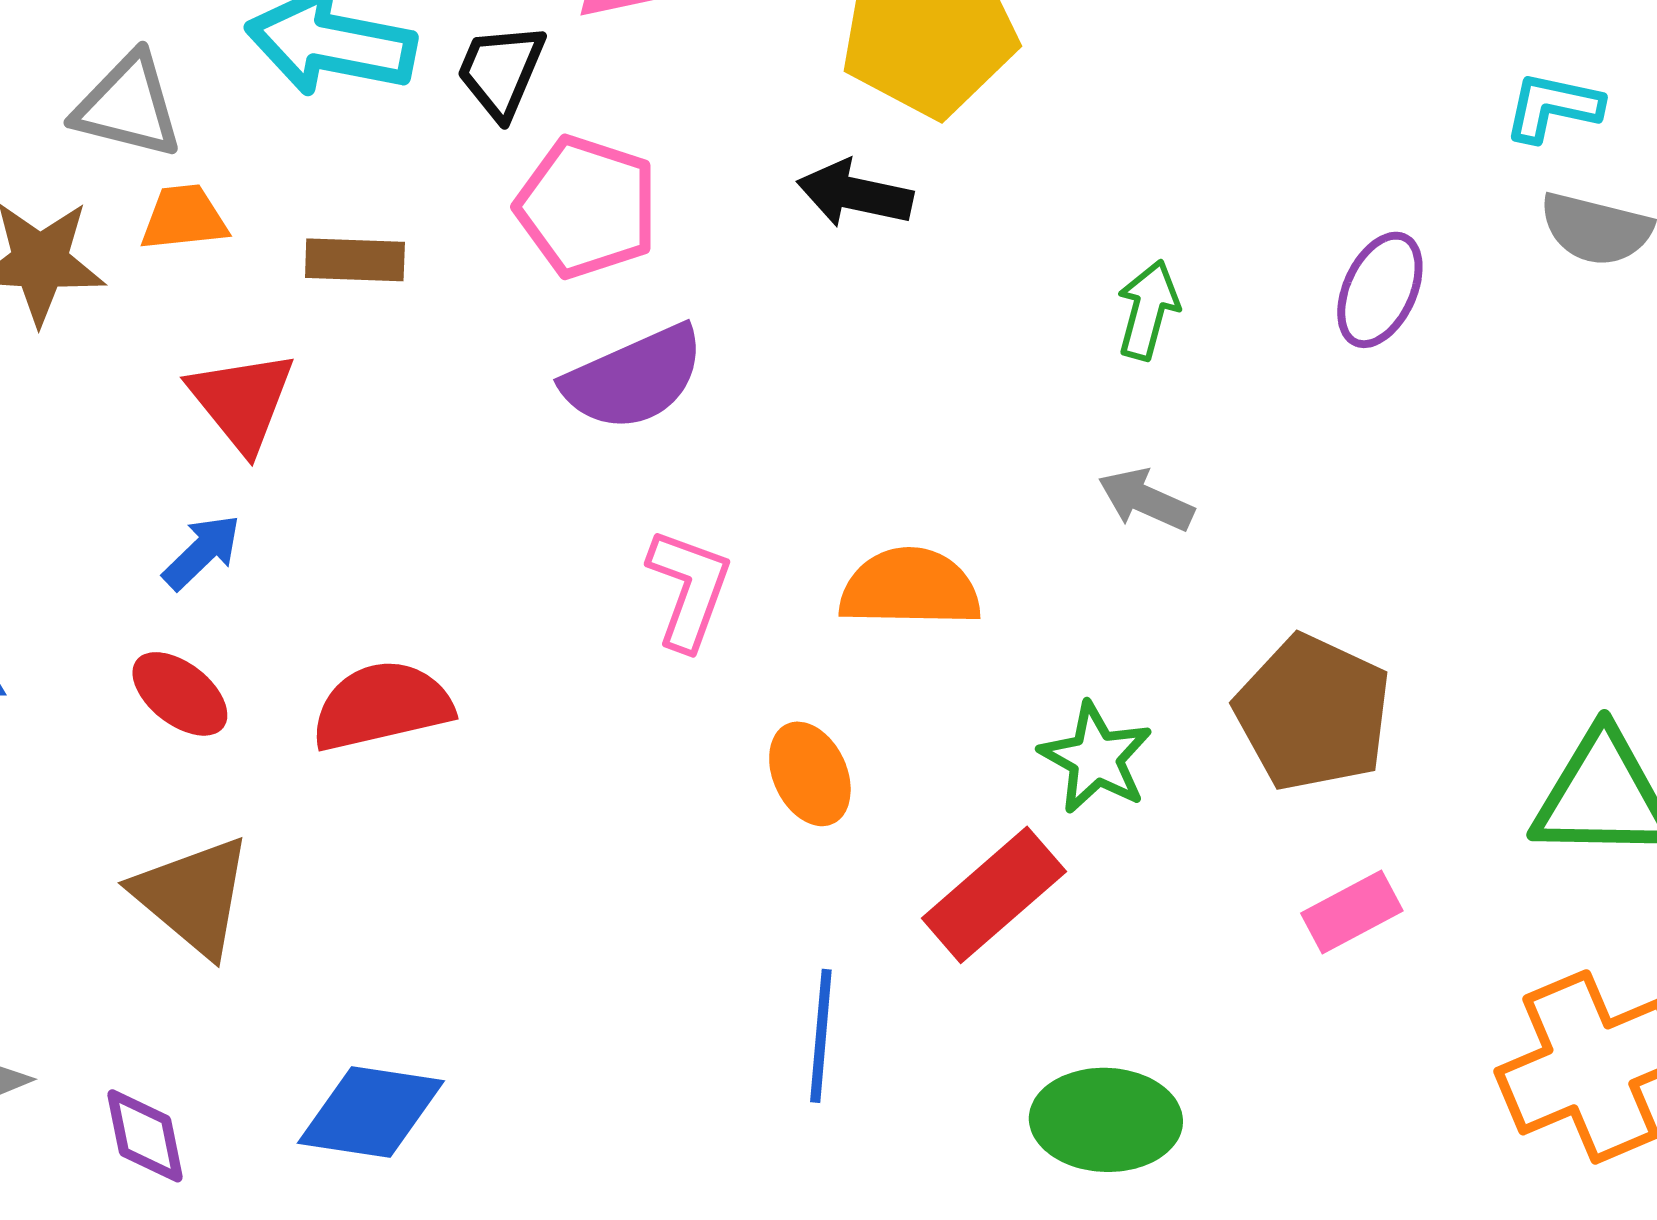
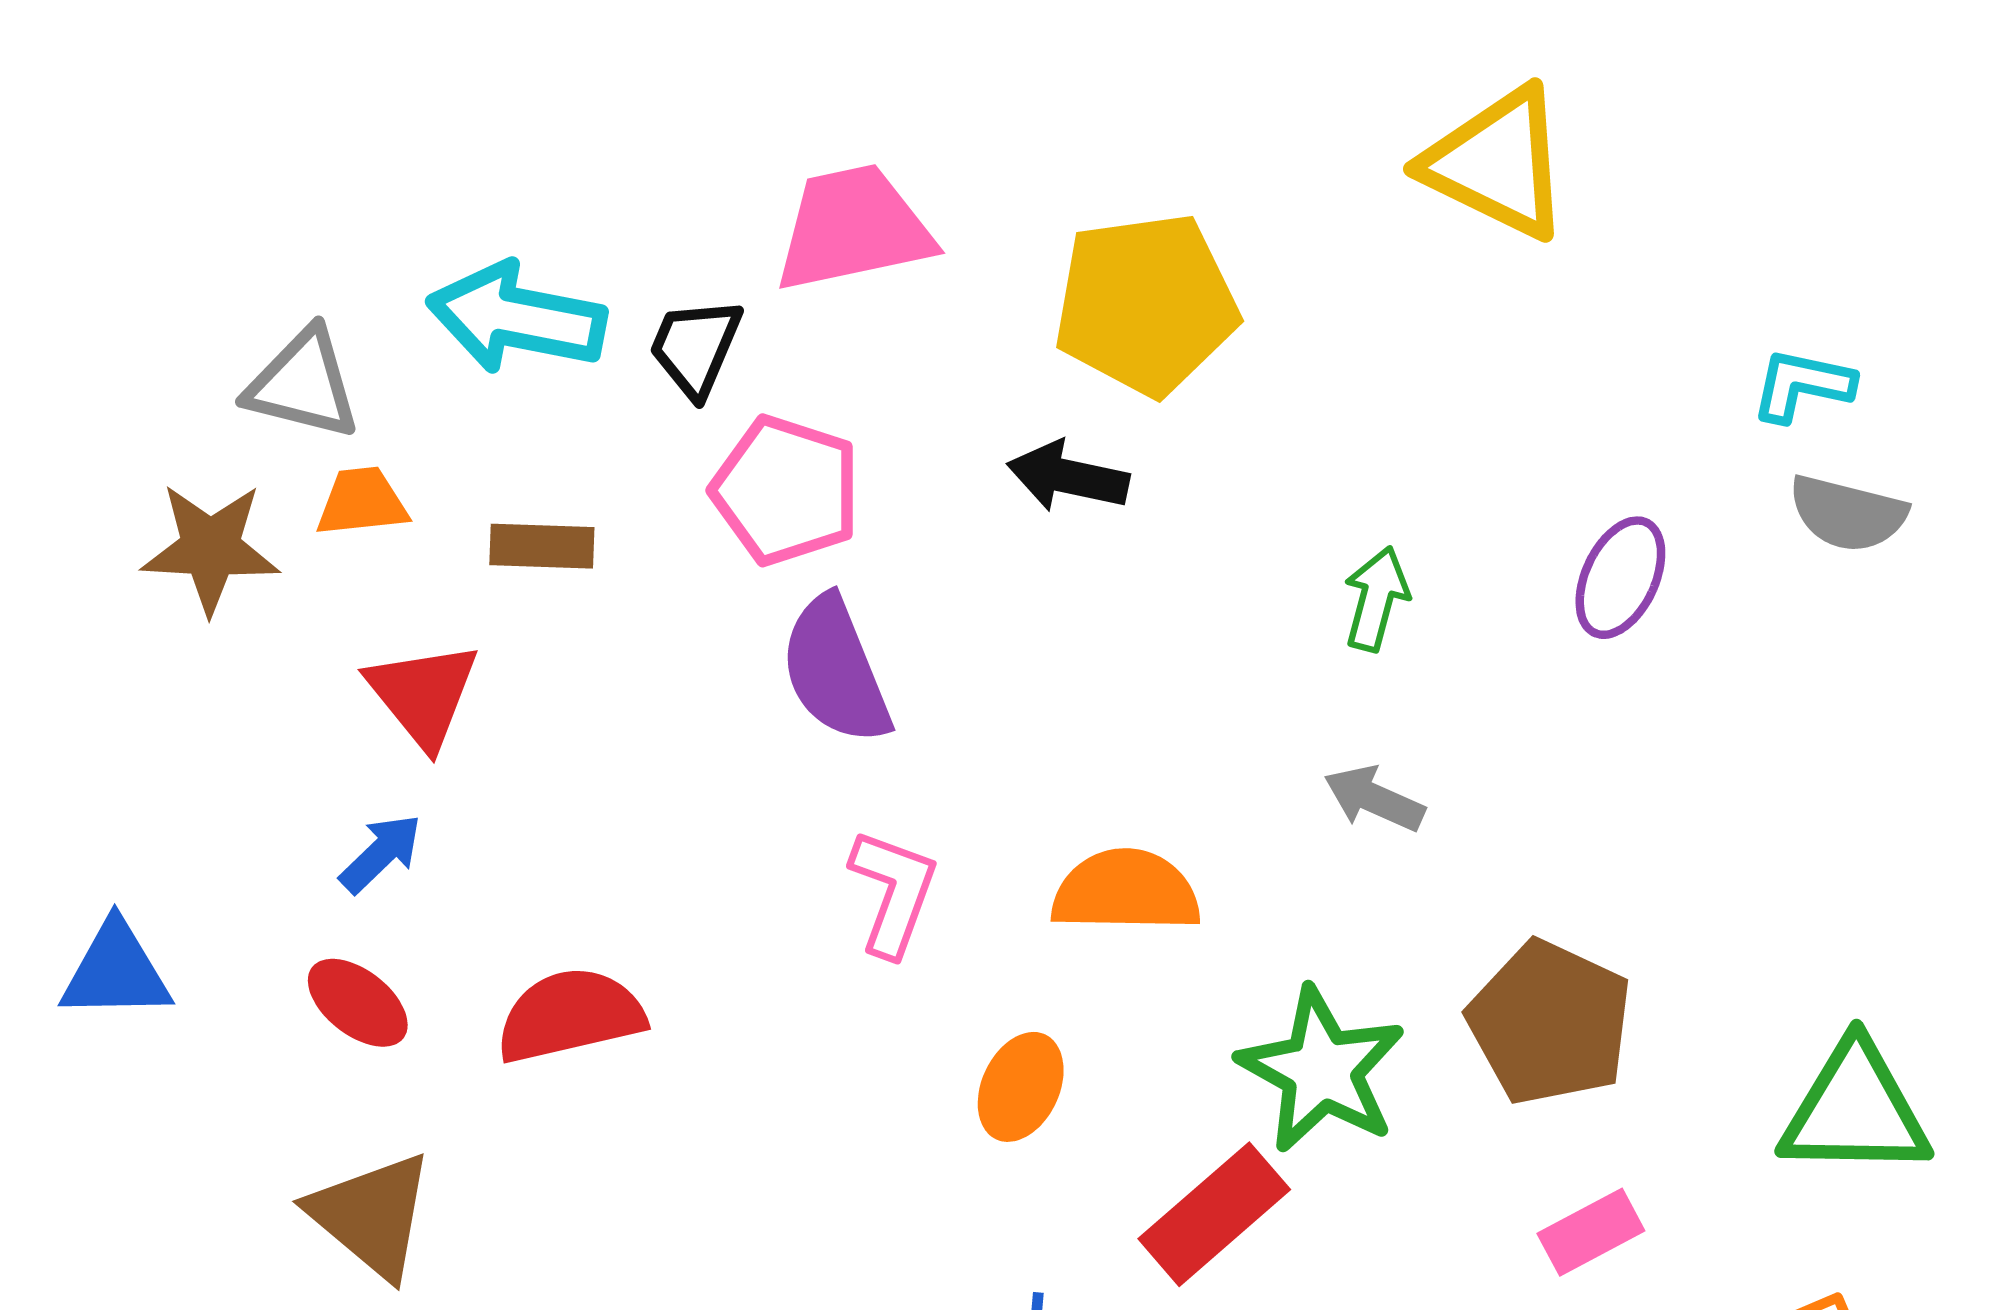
purple semicircle: (634, 378) -> (835, 670), turned 92
green star: (1096, 758) -> (1322, 1070), size x1.4
orange ellipse: (810, 774) -> (1021, 1087), turned 50

